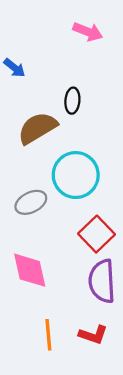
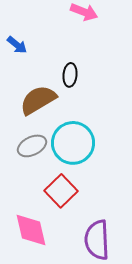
gray ellipse: (31, 202) -> (32, 146), moved
red square: (96, 234) -> (61, 191), moved

